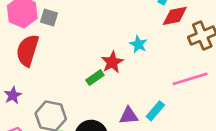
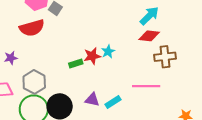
cyan star: (138, 44) -> (108, 52), moved
red semicircle: (27, 50) -> (32, 28), turned -140

